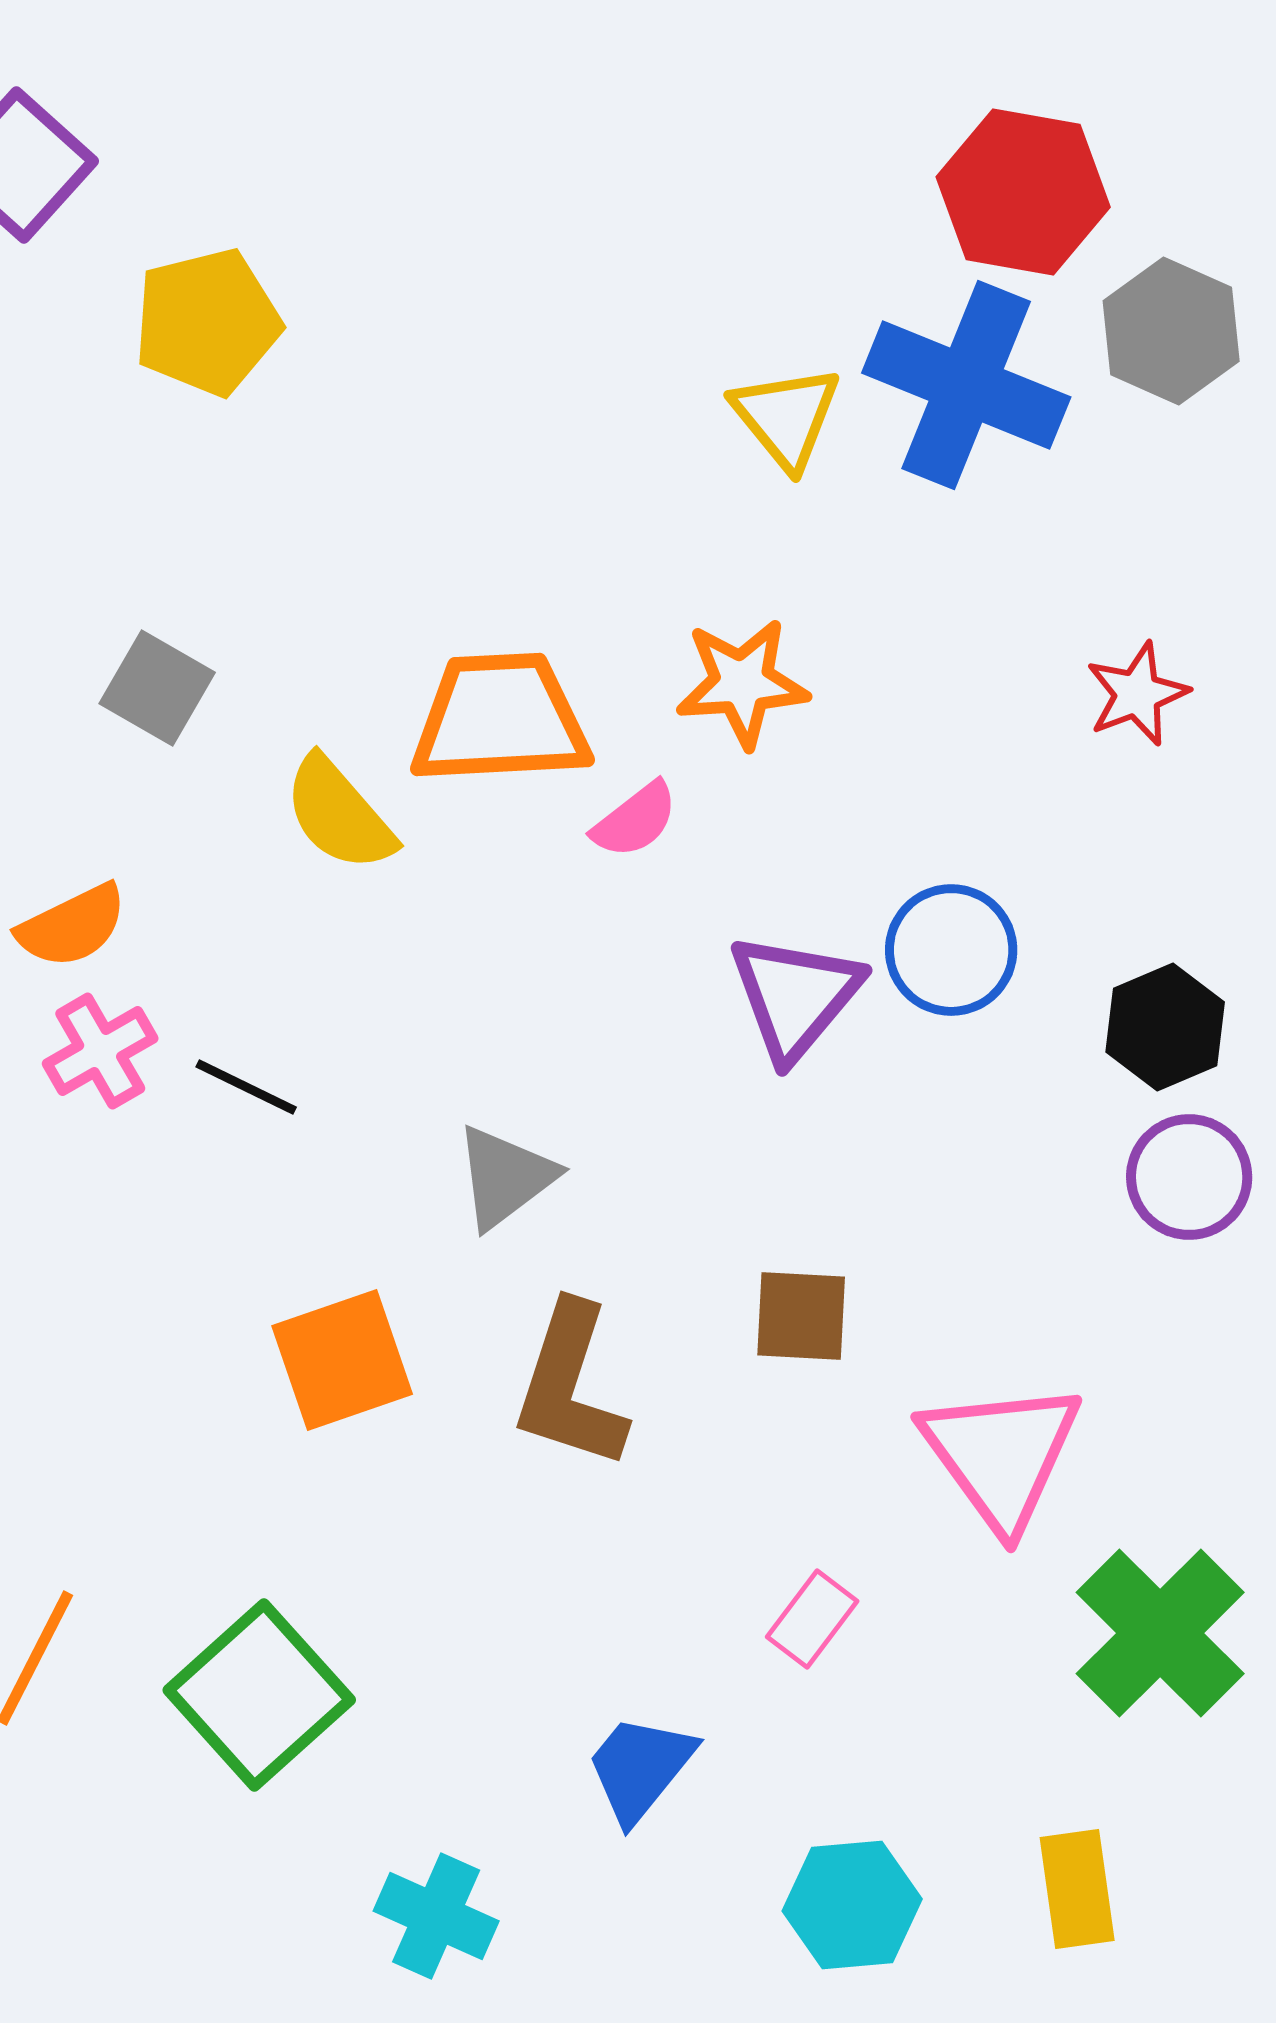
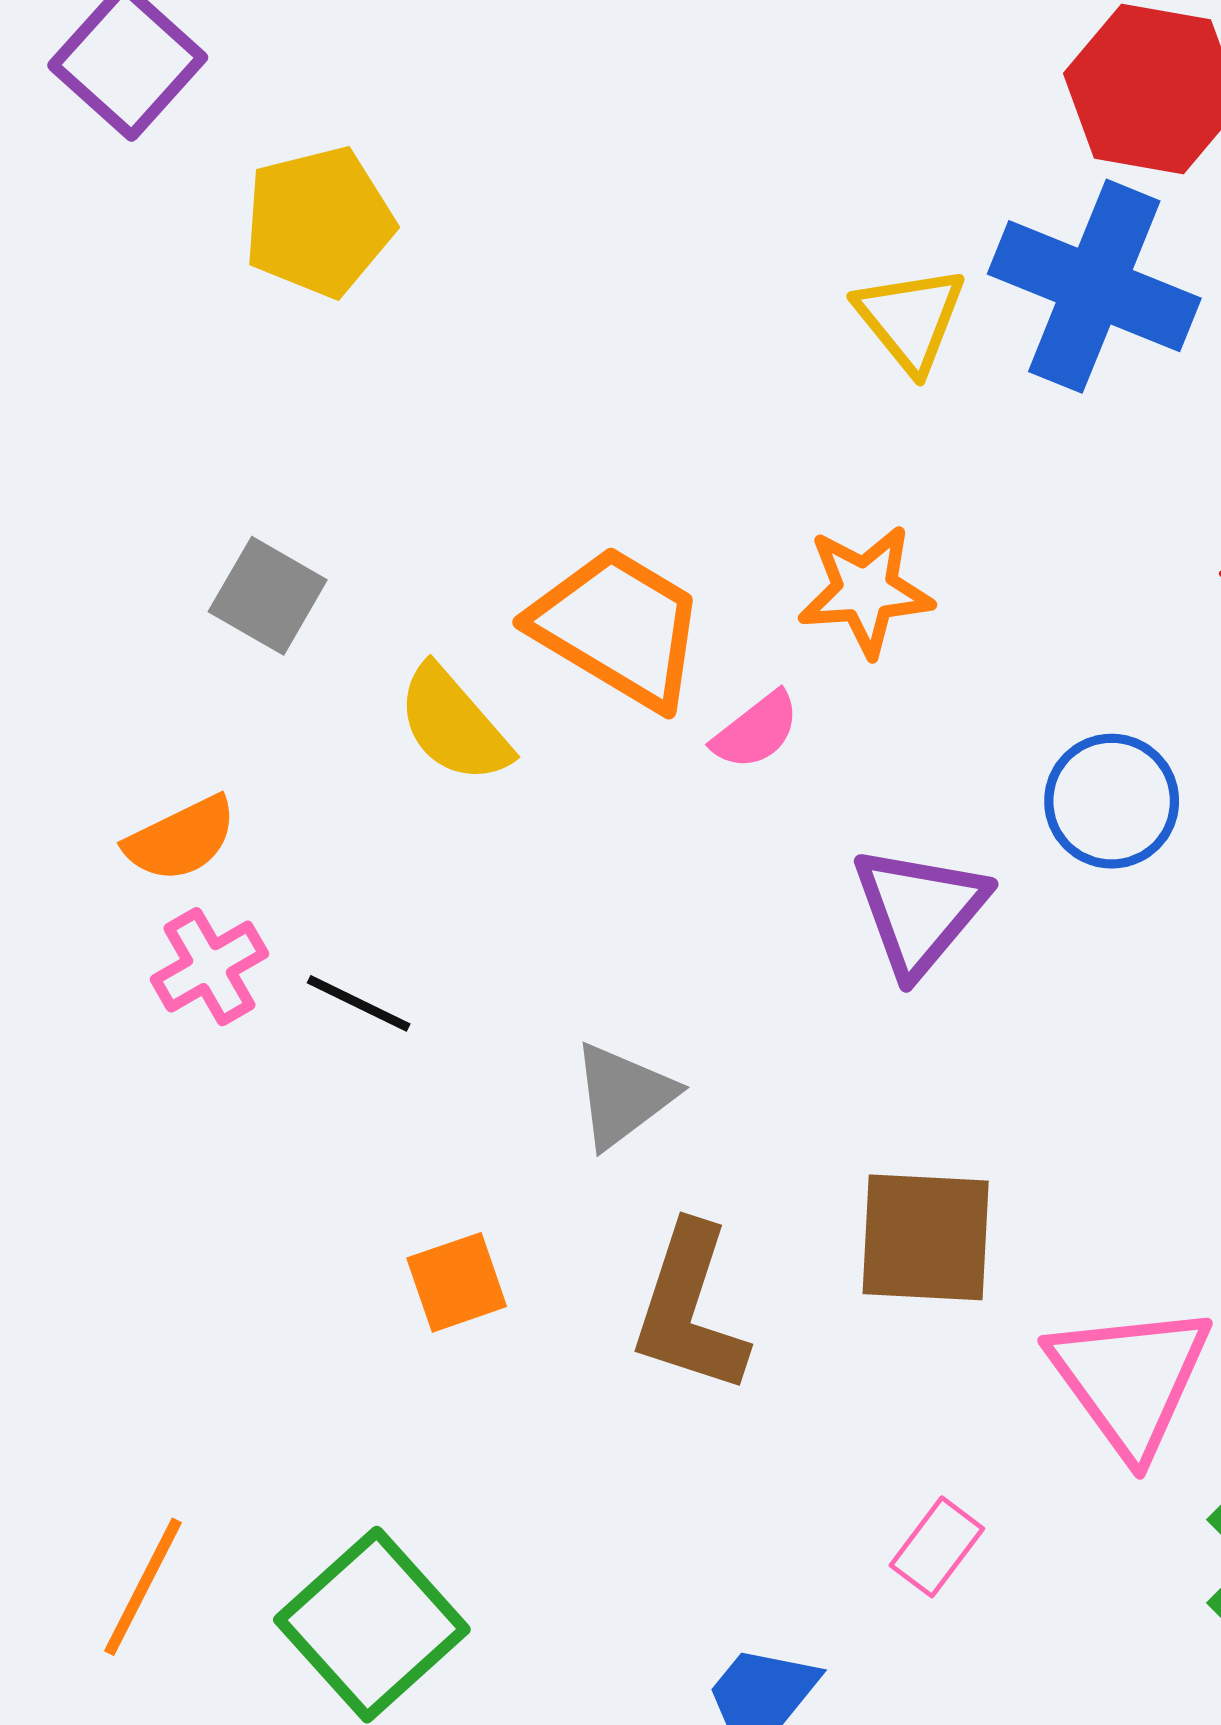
orange trapezoid: (500, 719) -> (618, 627), turned 34
blue circle: (951, 950) -> (1112, 801), moved
brown square: (801, 1316) -> (926, 1237), size x1.4
orange square: (342, 1360) -> (457, 1282), size x0.7

